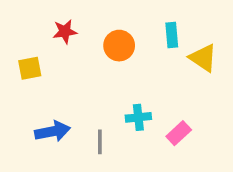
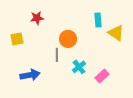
orange circle: (119, 46) -> (68, 39), moved
cyan cross: (138, 117) -> (79, 67), turned -32
gray line: (100, 142) -> (57, 55), moved

